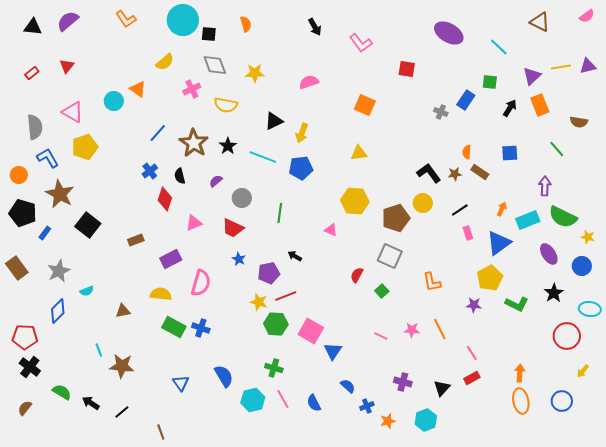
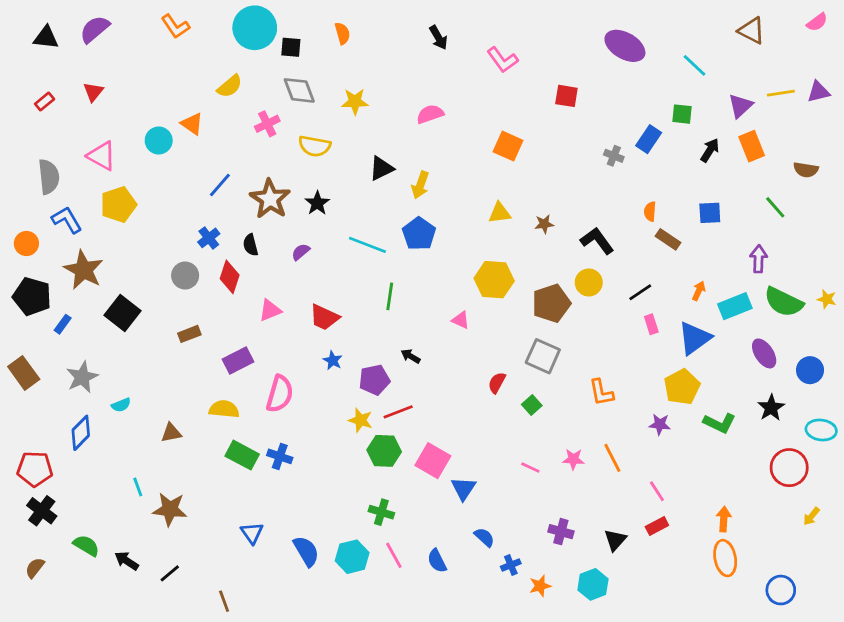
cyan line: (263, 157) -> (367, 245), moved
blue pentagon: (301, 168) -> (419, 234), turned -30
brown star: (455, 174) -> (544, 224), moved
gray circle: (242, 198) -> (185, 276), moved
yellow star: (588, 237) -> (827, 299), moved
blue semicircle: (224, 376) -> (306, 551), moved
blue circle: (562, 401) -> (781, 590), moved

